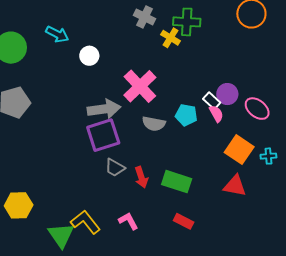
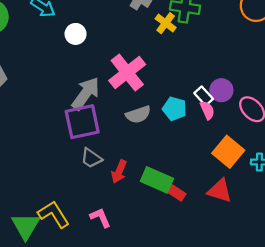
gray arrow: (104, 109) -> (86, 93), turned -52
gray semicircle: (154, 124) -> (138, 115), turned -35
red arrow: (141, 177) -> (119, 172), turned 35
red rectangle: (184, 221) -> (175, 192), moved

